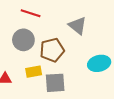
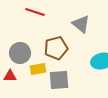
gray circle: (23, 40) -> (20, 53), moved

